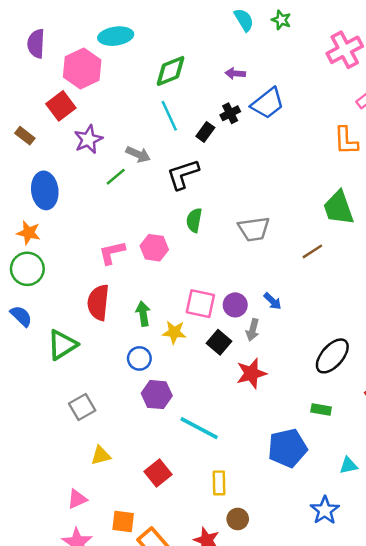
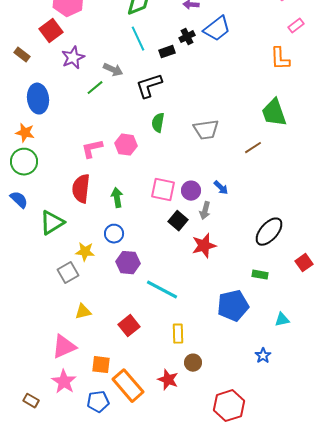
black rectangle: (205, 132) -> (167, 52), turned 35
yellow star: (174, 332) -> (85, 252), moved
pink triangle: (77, 499) -> (64, 347), size x1.5
blue star: (325, 510) -> (263, 356), size x0.7

